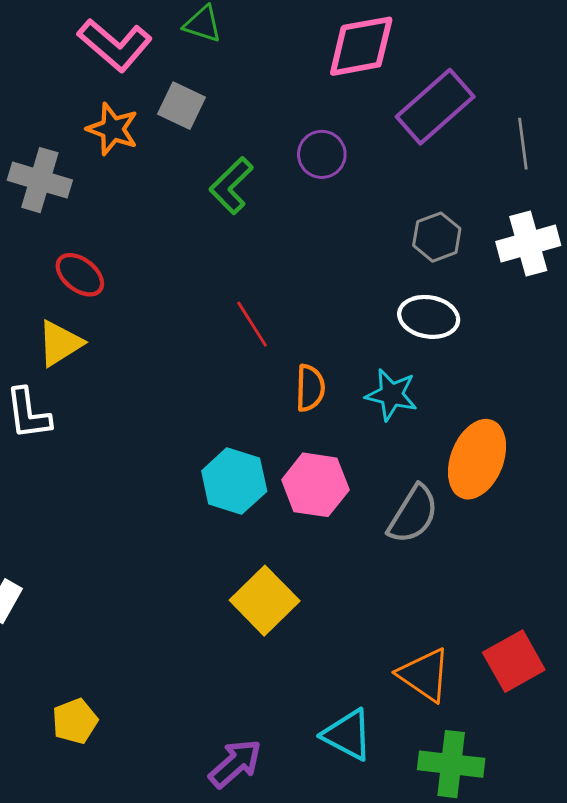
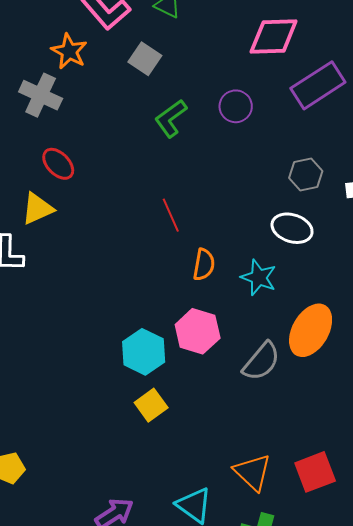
orange star: (113, 129) -> (69, 51), moved
cyan hexagon: (234, 481) -> (144, 352), moved
yellow square: (265, 601) -> (151, 405), size x0.7

